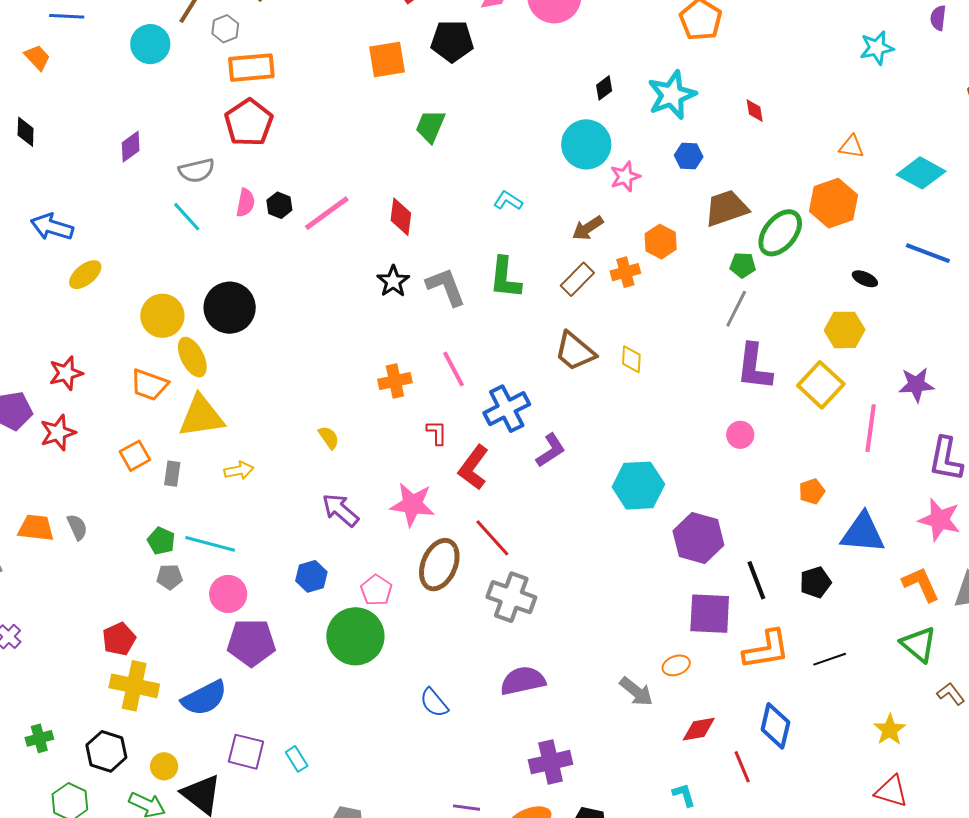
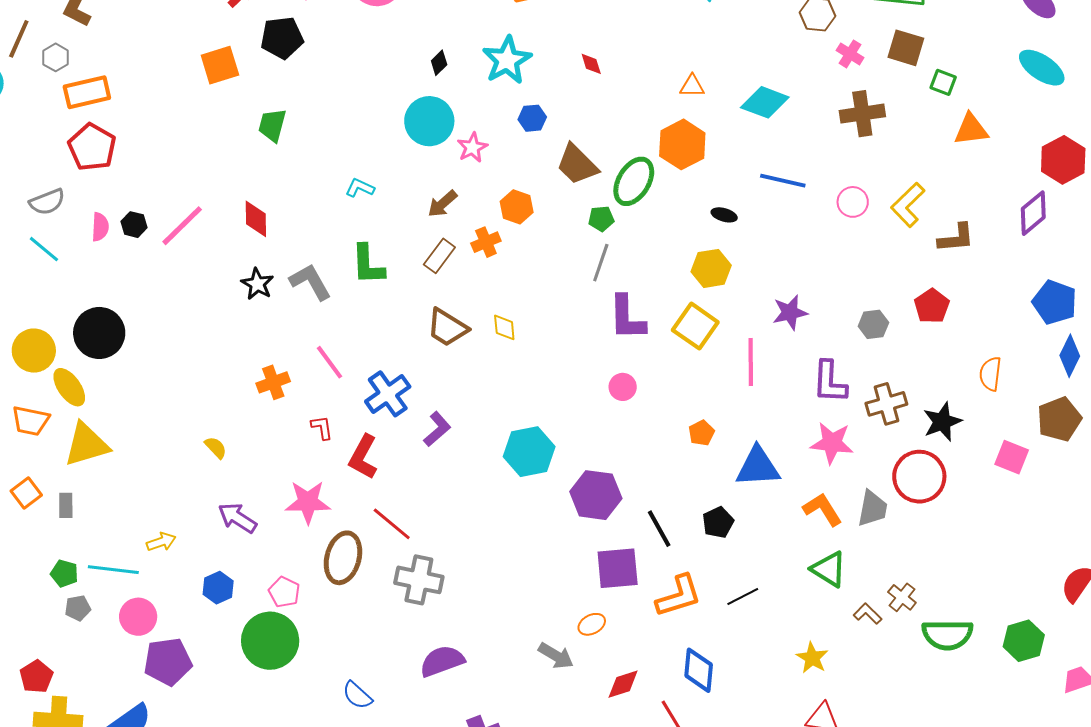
brown trapezoid: (726, 208) -> (577, 165), turned -108
yellow arrow: (239, 470) -> (161, 542), moved

